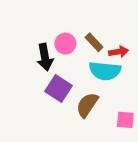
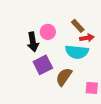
brown rectangle: (94, 42) -> (78, 26), moved
purple square: (59, 89) -> (43, 65), turned 30

